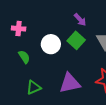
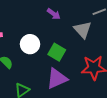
green square: (76, 40) -> (57, 52), moved

